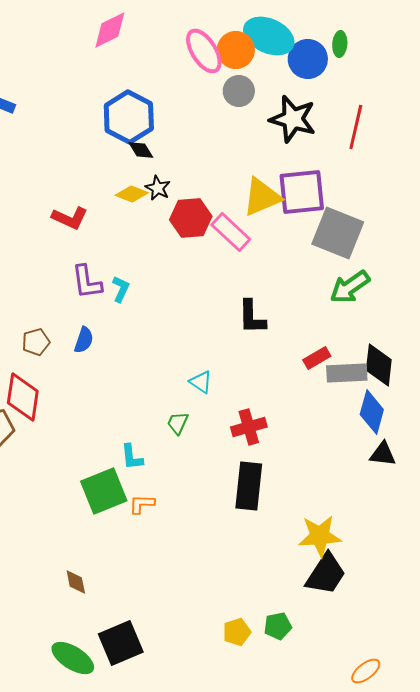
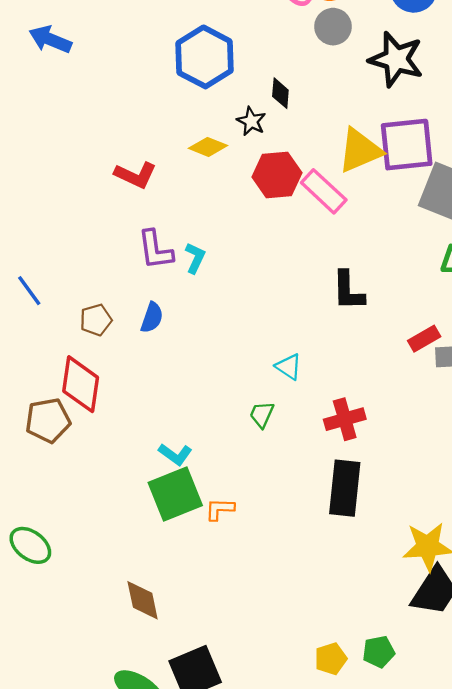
black diamond: (141, 150) -> (280, 93), moved, turned 36
black star: (158, 188) -> (251, 121), moved
cyan L-shape: (132, 457) -> (175, 454), moved, turned -48
brown diamond: (76, 582) -> (143, 600), size x1.4

